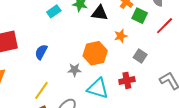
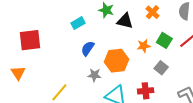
cyan rectangle: (54, 11) -> (78, 23), moved
green square: (140, 16) -> (164, 40), moved
blue semicircle: (41, 52) -> (88, 48), moved

